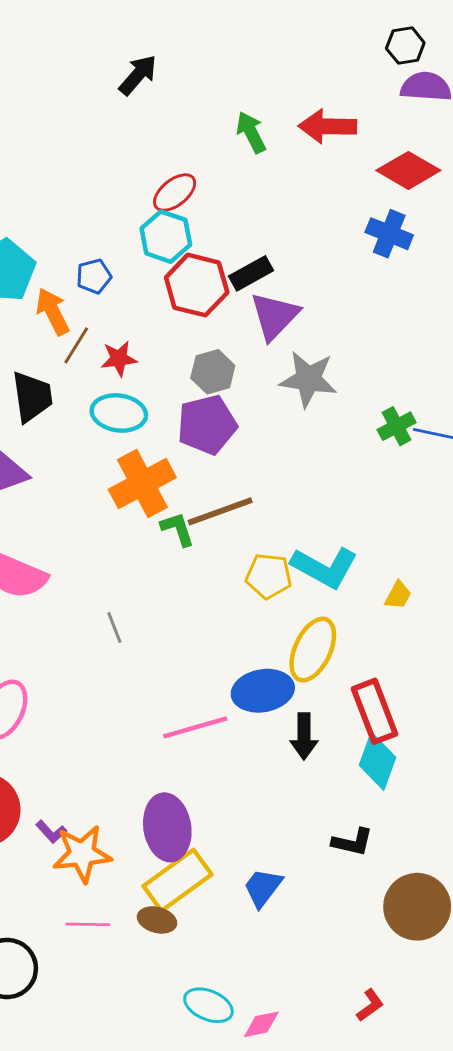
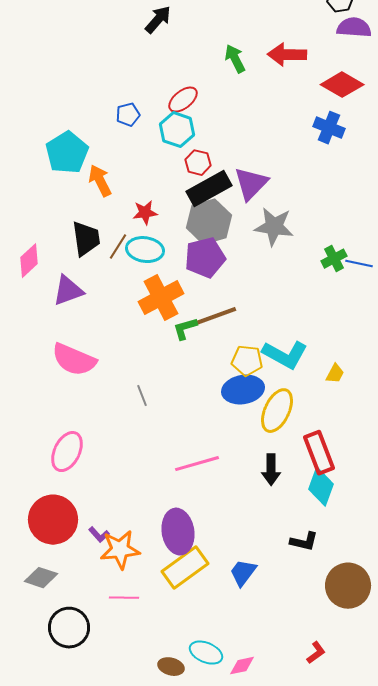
black rectangle: (251, 273) -> (209, 189), moved, size x1.5
blue pentagon: (94, 276) -> (128, 115), moved
red hexagon: (197, 285) -> (198, 163), size x0.6
brown line: (76, 345) -> (118, 247), moved
gray hexagon: (213, 372) -> (209, 222), size x1.5
green L-shape: (178, 529) -> (185, 329), turned -88
blue ellipse: (263, 691) -> (243, 390), moved
brown ellipse: (157, 920) -> (171, 667), moved

